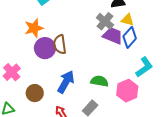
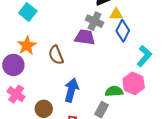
purple trapezoid: (113, 36) -> (85, 37), moved
purple circle: (45, 48) -> (13, 65), moved
green semicircle: (99, 81) -> (114, 91), moved

